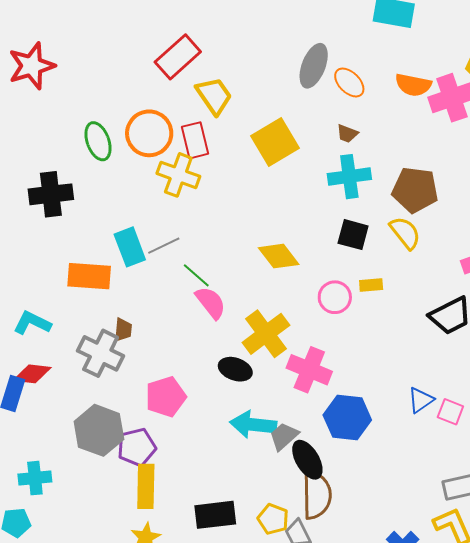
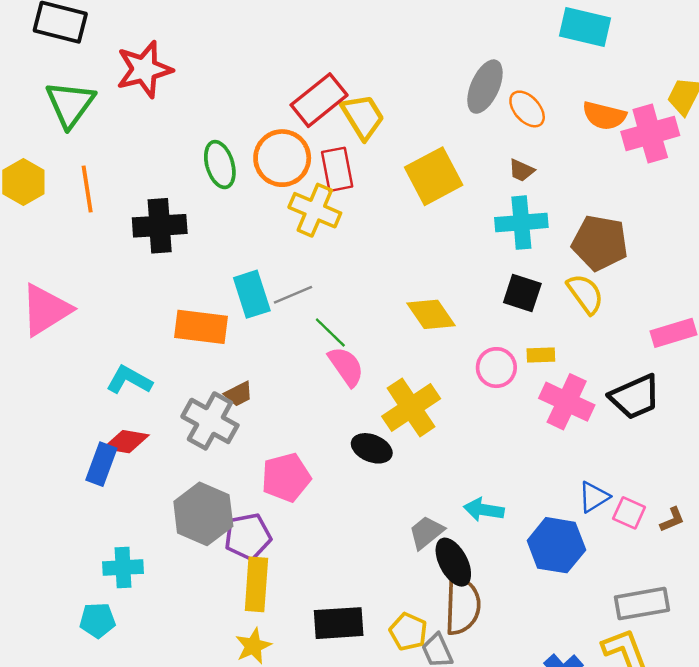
red rectangle: (178, 57) -> (319, 100), moved
brown trapezoid: (123, 330) -> (239, 394), turned 55
pink cross: (309, 370) -> (567, 402), moved
blue hexagon: (347, 418) -> (556, 545), moved
cyan arrow: (253, 425) -> (484, 510), moved, size x0.7

